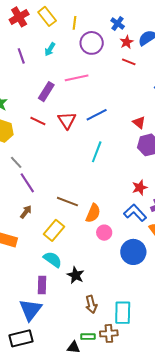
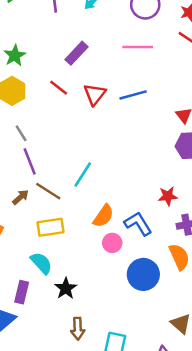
pink line: (77, 78) -> (138, 47), moved
cyan line: (97, 152) -> (83, 174), moved
brown line: (67, 202) -> (48, 191), moved
blue L-shape: (135, 213) -> (138, 224), moved
yellow rectangle: (54, 230) -> (51, 227), turned 30

